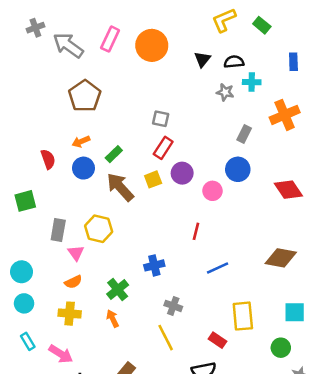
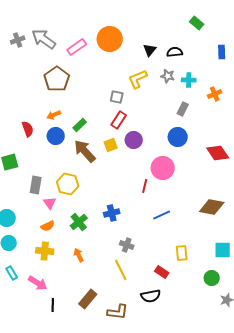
yellow L-shape: (224, 20) -> (138, 79), moved
gray cross: (35, 28) -> (18, 40), moved
pink rectangle: (110, 39) -> (77, 47), moved, turned 30
cyan cross: (252, 82) -> (189, 80), moved
orange cross: (285, 115) -> (215, 94), size x0.6
pink circle: (212, 191) -> (163, 168), moved, size x1.5
green cross: (118, 289) -> (79, 222), moved
yellow rectangle: (243, 316) -> (182, 253), size x0.7

